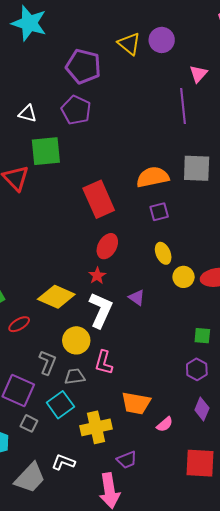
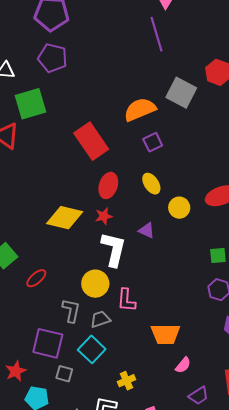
gray square: (197, 168) -> (181, 93), turned 36
yellow ellipse: (163, 253) -> (151, 184), moved
red star: (97, 276) -> (104, 216), turned 30
yellow circle: (184, 277) -> (179, 208), moved
yellow diamond: (56, 297) -> (65, 218), moved
pink semicircle: (165, 424) -> (183, 365), moved
yellow cross: (96, 427) -> (126, 381), moved, size x0.6
purple trapezoid: (127, 460) -> (199, 396), moved

